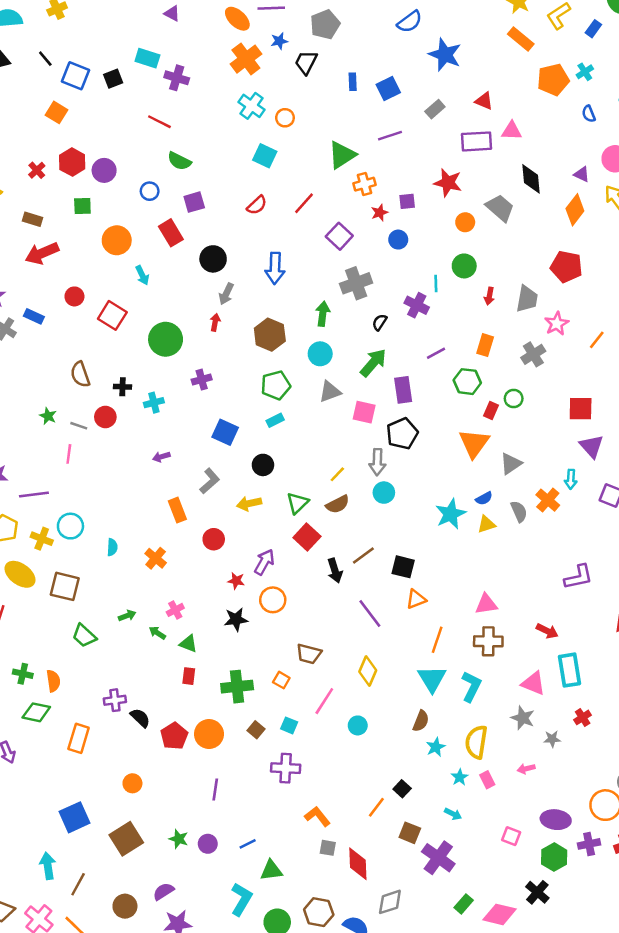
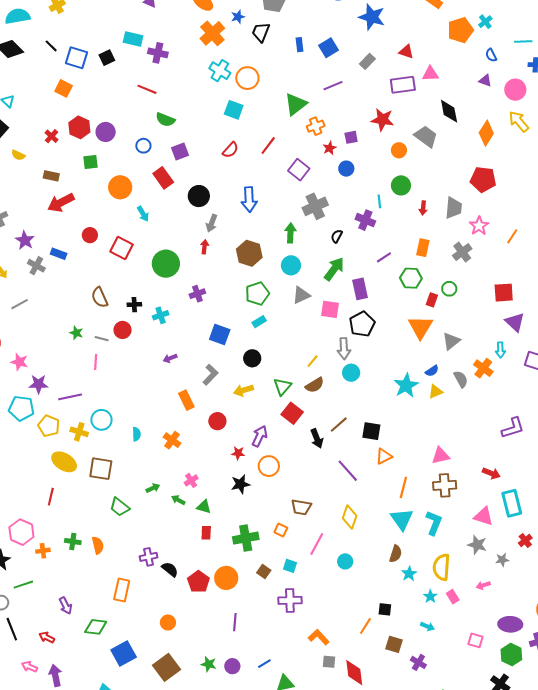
orange circle: (285, 118) -> (247, 78), size x1.5
purple triangle: (582, 174) -> (485, 81), moved
green diamond: (36, 712) -> (96, 627), moved
black square: (402, 789) -> (385, 609), turned -32
purple cross: (438, 858) -> (418, 662), size x0.6

